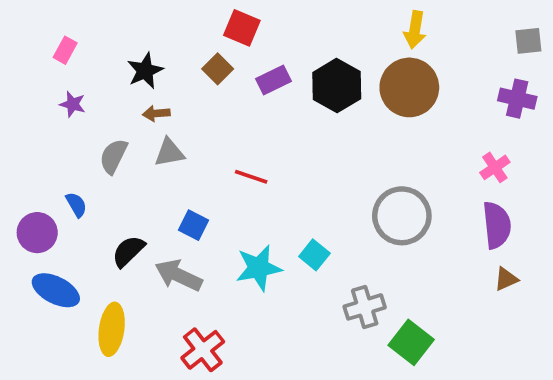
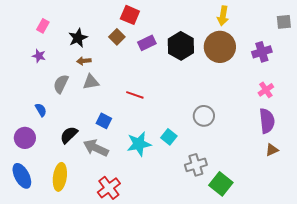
pink rectangle: (65, 50) -> (43, 26), moved
purple cross: (517, 99) -> (262, 52), moved, turned -30
gray circle: (402, 216) -> (204, 116), moved, size x0.7
purple circle: (37, 233) -> (25, 138), moved
blue ellipse: (56, 290) -> (22, 176), moved, turned 35

